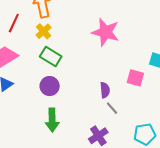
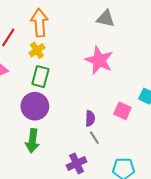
green rectangle: (51, 56) -> (40, 77), turned 65
purple circle: (50, 86) -> (35, 106), size x1.4

